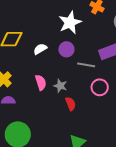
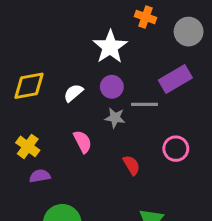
gray star: (60, 86) -> (115, 118), moved
pink circle: (100, 87) -> (176, 149), moved

